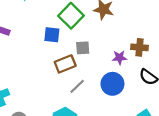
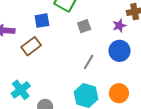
blue square: (52, 35) -> (42, 21), moved
brown rectangle: (65, 64) -> (31, 46), moved

